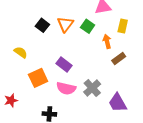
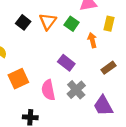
brown rectangle: (119, 58) -> (109, 68), moved
purple rectangle: (64, 64) -> (66, 63), moved
pink semicircle: (66, 88) -> (48, 90), turned 66

